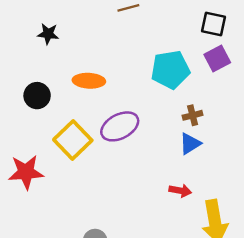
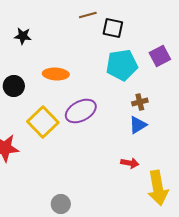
black square: (214, 24) -> (113, 28), moved

